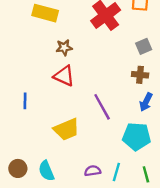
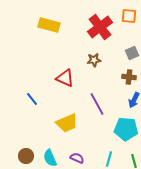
brown star: (64, 47) -> (94, 60), moved
blue line: (25, 101) -> (32, 99), turned -40
purple semicircle: (93, 171) -> (77, 158), moved, turned 32

